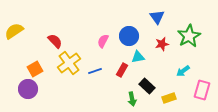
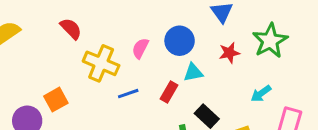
red semicircle: (55, 41) -> (71, 29), moved
yellow cross: (69, 63) -> (101, 63), moved, turned -30
orange square: (35, 69) -> (56, 100), moved

